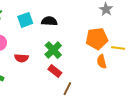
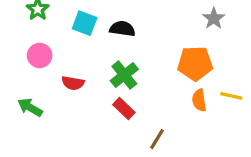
cyan square: (25, 20) -> (85, 23), turned 35
yellow line: (118, 48) -> (231, 96), moved
brown line: (67, 89) -> (157, 139), moved

